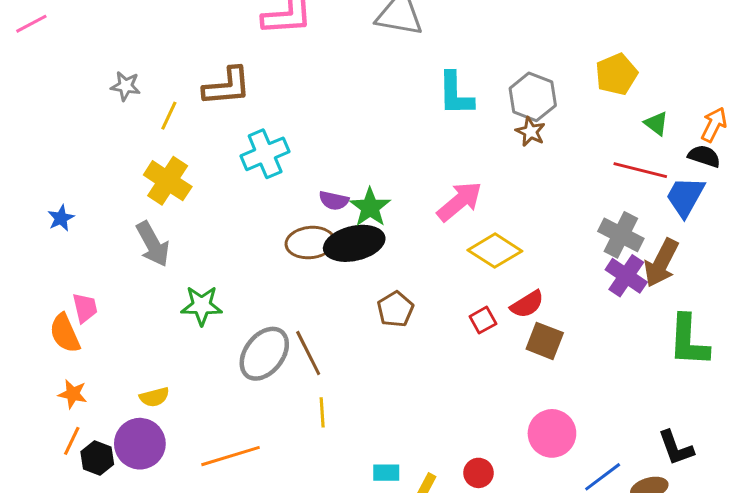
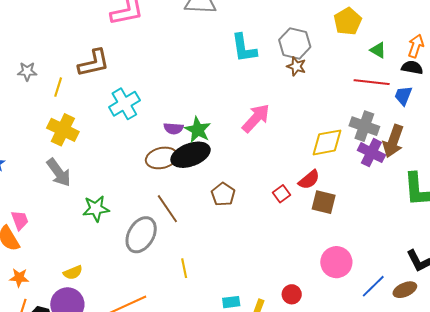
blue trapezoid: (685, 197) -> (403, 96), size x0.7
yellow diamond: (495, 251) -> (327, 142), moved, turned -36
brown line: (308, 353) -> (167, 209), moved

